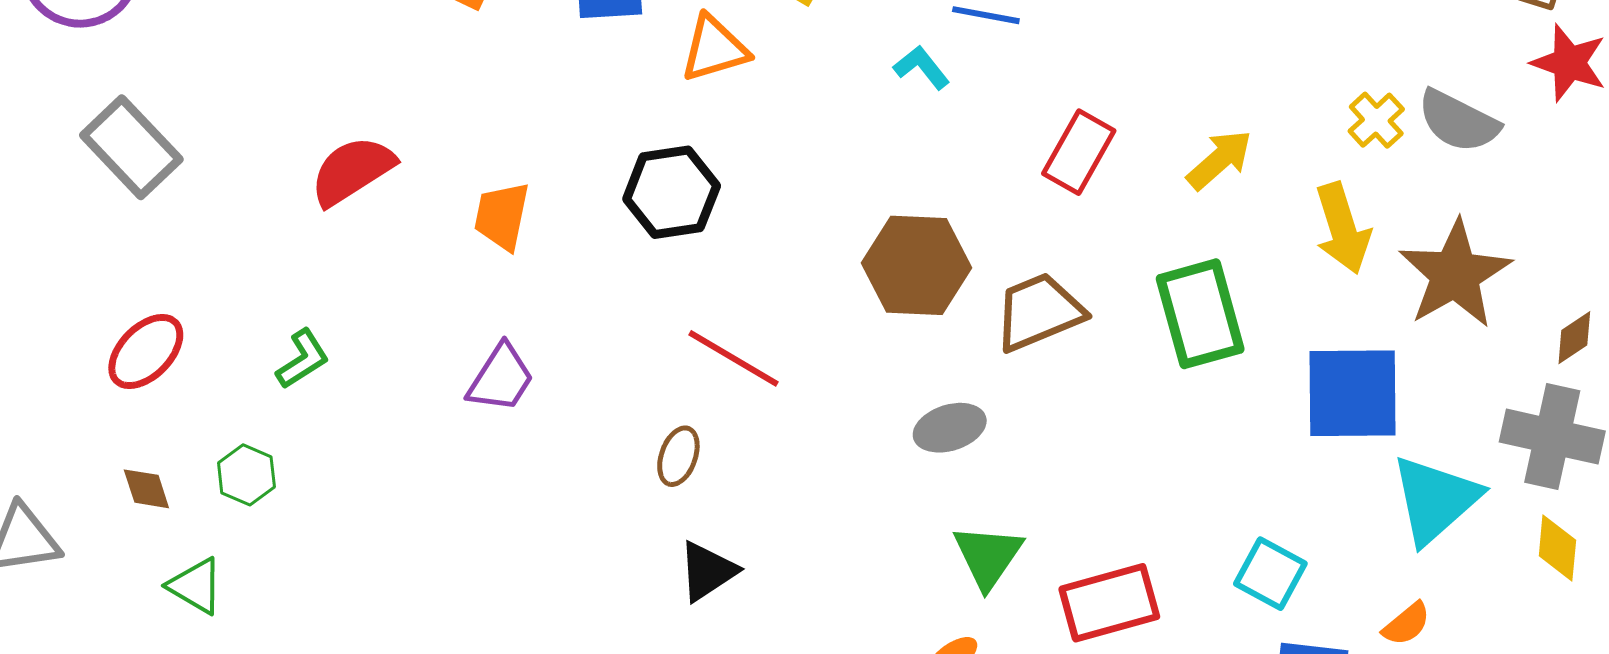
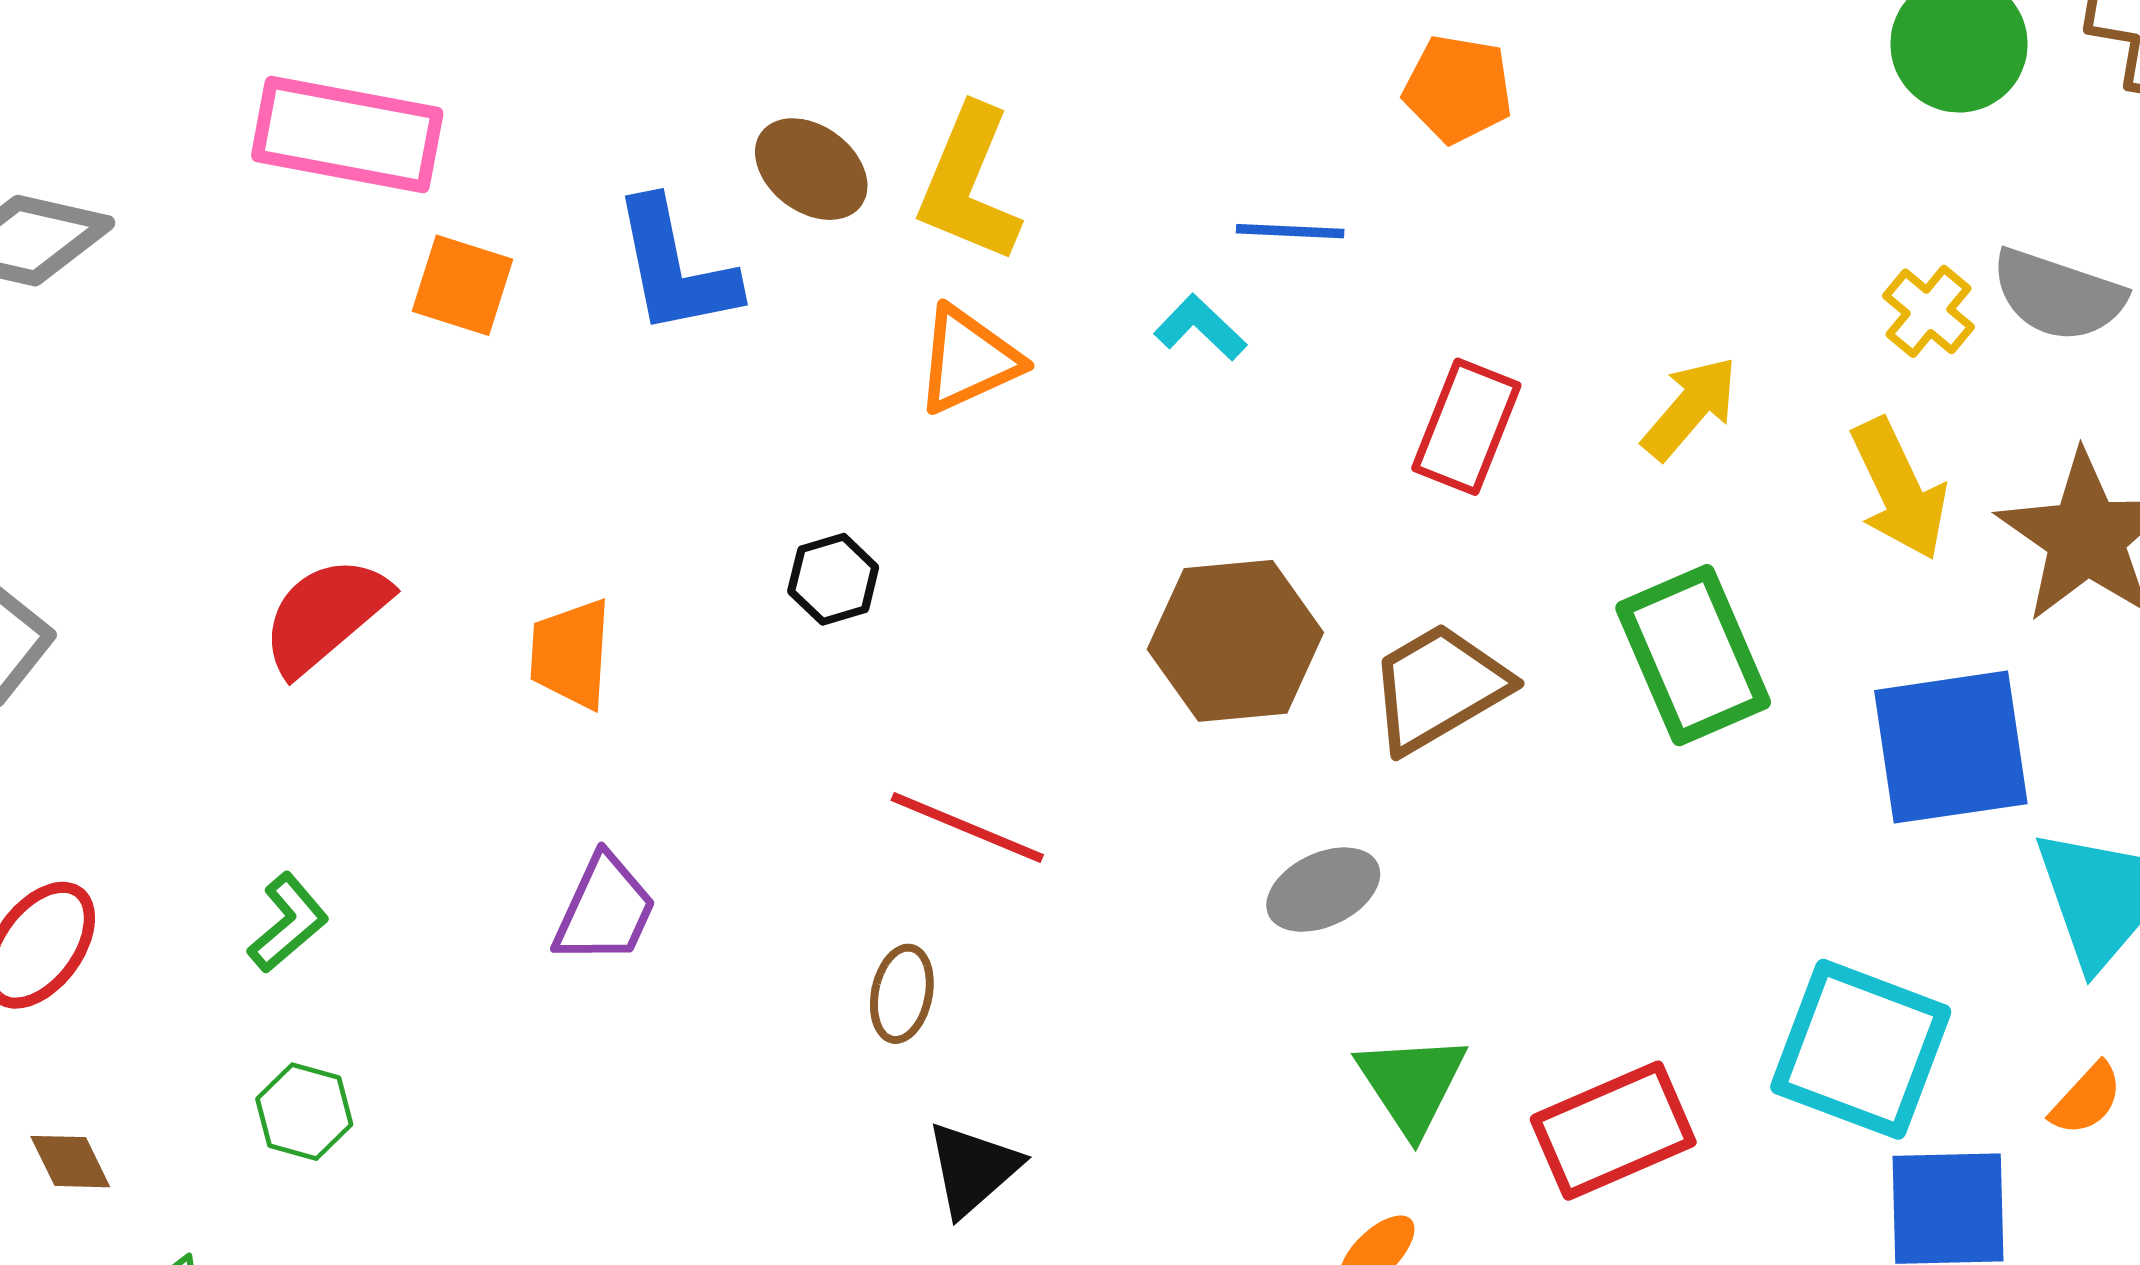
orange triangle: (714, 49) -> (968, 360), moved
black hexagon: (672, 192) -> (833, 579), size x0.6
green hexagon: (246, 475) -> (304, 1112), moved
cyan square: (1270, 574) -> (1861, 1049), size x1.6

